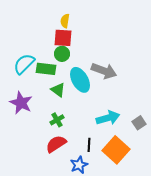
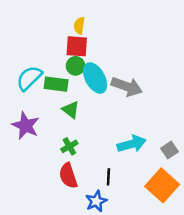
cyan ellipse: (80, 80) -> (95, 78), moved
red semicircle: (56, 144) -> (68, 176), turned -75
orange square: (116, 150) -> (162, 185), moved

